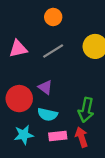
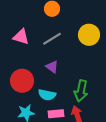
pink triangle: (18, 49) -> (21, 37), turned 30
purple triangle: (45, 87) -> (52, 67), moved

